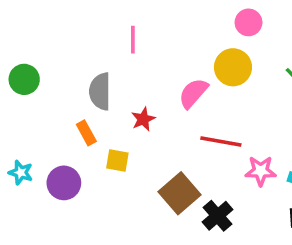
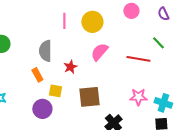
yellow circle: (233, 67) -> (92, 22), moved
red line: (221, 141) -> (138, 59), moved
purple circle: (64, 183) -> (42, 109), moved
brown square: (179, 193) -> (89, 97), moved, turned 35

